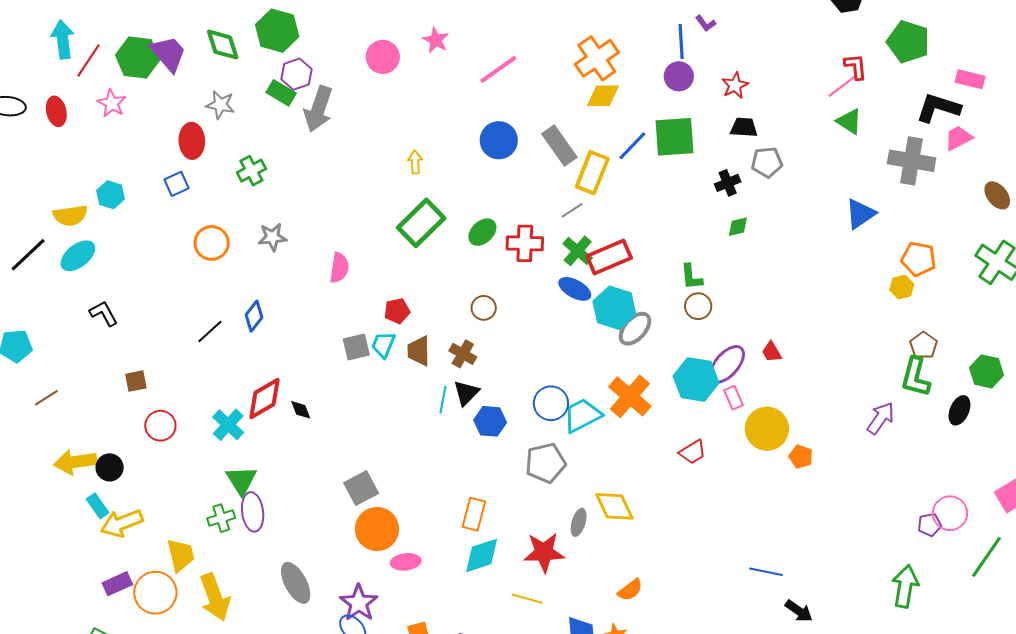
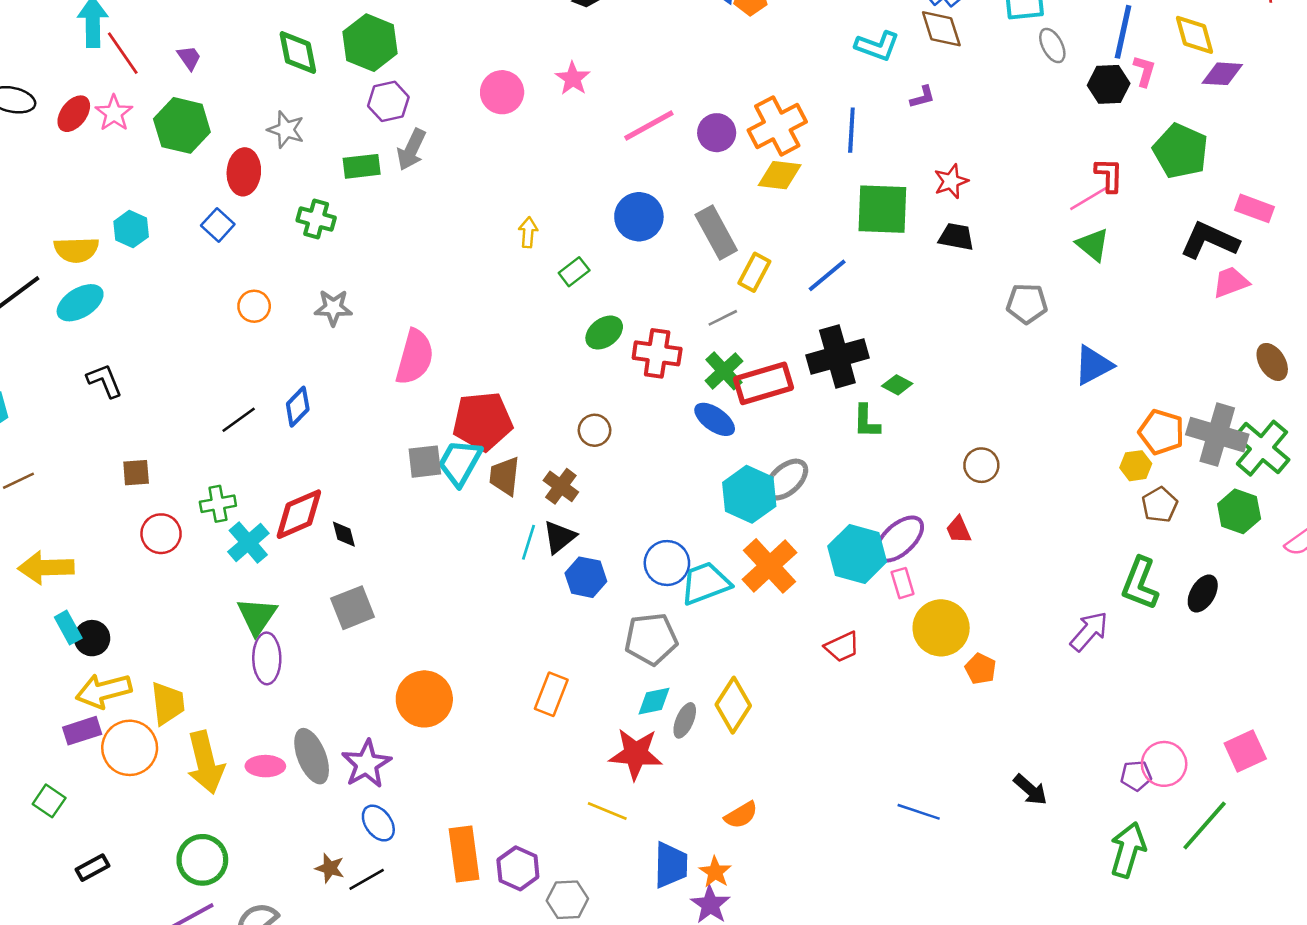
purple L-shape: (706, 23) -> (922, 97), turned -75
blue line: (681, 41) -> (851, 130), moved
purple trapezoid: (168, 53) -> (189, 58), moved, size x0.5
green hexagon: (138, 58) -> (182, 125), moved
red line: (88, 60) -> (123, 53), turned -75
purple circle: (679, 76) -> (717, 133), moved
green rectangle: (281, 93) -> (362, 166), moved, turned -44
pink star: (112, 103) -> (114, 113), moved
gray arrow: (318, 109) -> (411, 150), size x0.7
red ellipse: (56, 111) -> (74, 114), turned 44
green square: (675, 137) -> (882, 209), moved
blue line: (632, 146) -> (827, 275), moved
gray cross: (912, 161) -> (1217, 435), moved
gray pentagon: (767, 162) -> (1027, 303), moved
green cross: (251, 171) -> (316, 219), turned 36
yellow rectangle: (592, 173) -> (754, 272), size x0.7
black cross: (728, 183) -> (837, 357), moved, size x1.8
blue square: (177, 184) -> (218, 225), turned -30
green rectangle: (421, 223) -> (574, 272), moved, size x0.5
green diamond: (738, 227) -> (897, 385), moved, turned 35
orange circle: (212, 243) -> (254, 306), size x0.7
pink semicircle: (339, 268) -> (415, 357), size x1.4
brown circle: (698, 306) -> (981, 465), moved
cyan hexagon: (614, 308) -> (749, 494), moved
red pentagon: (397, 311) -> (483, 421), size x1.8
cyan trapezoid: (383, 345) -> (460, 463), size x1.4
brown pentagon: (923, 345) -> (1160, 505), moved
green hexagon: (987, 371) -> (1239, 511), moved
black ellipse: (959, 410) -> (1203, 594), moved
black circle: (110, 467) -> (92, 638), moved
gray square: (361, 488) -> (353, 608), moved
yellow diamond: (614, 506) -> (733, 705), turned 51
green cross: (221, 518) -> (218, 504), moved
yellow arrow: (122, 523) -> (104, 691), moved
cyan diamond: (482, 555) -> (654, 701), moved, size x0.7
pink ellipse: (406, 562) -> (265, 766), moved
green arrow: (905, 586) -> (1128, 850), moved
purple star: (359, 603) -> (366, 764), moved
black arrow: (799, 611) -> (1030, 790), moved

